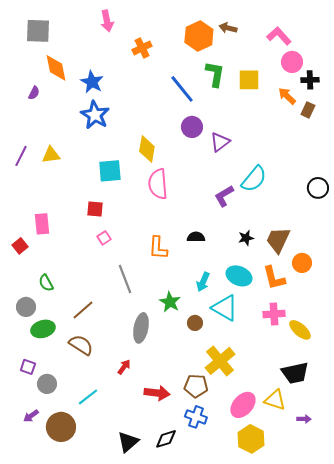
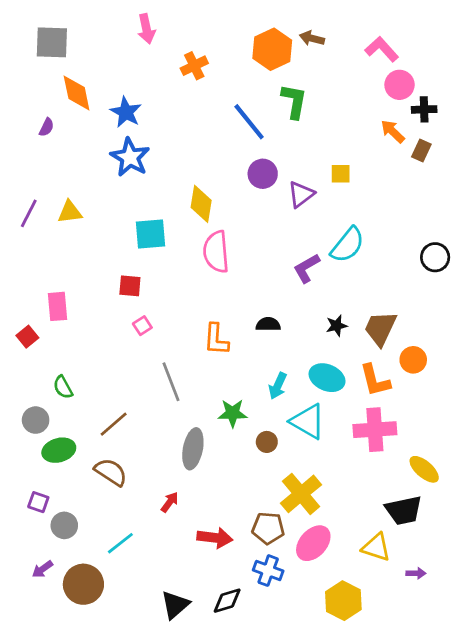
yellow square: (249, 80) -> (341, 174), moved, size x0.7
green star: (170, 302) -> (233, 413), turned -30
pink cross: (274, 314) -> (375, 430), size x1.4
yellow ellipse: (300, 330) -> (424, 469), moved
pink ellipse: (243, 405) -> (313, 543), moved

